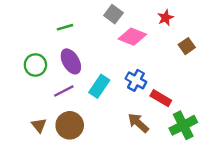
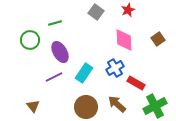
red star: (166, 18) -> (128, 10), moved
pink diamond: (132, 37) -> (124, 40), moved, turned 65
green circle: (35, 65) -> (30, 40), moved
blue cross: (136, 80) -> (115, 68), turned 30
brown circle: (70, 125) -> (86, 107), moved

